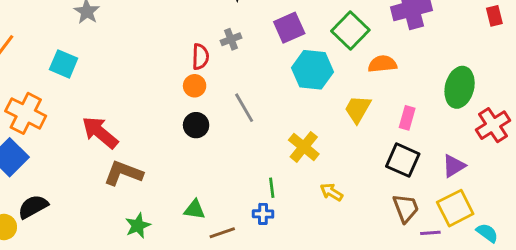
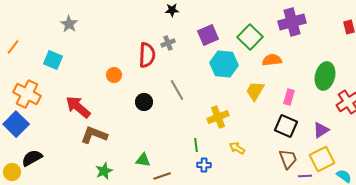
red semicircle: (200, 57) -> (147, 55), size x1.4
orange circle: (195, 86) -> (114, 75), moved
yellow cross: (304, 147) -> (218, 117), turned 30
blue cross: (263, 214) -> (204, 165), moved

